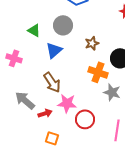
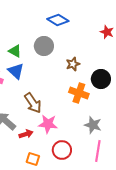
blue triangle: (54, 50) -> (16, 71), moved, turned -36
gray star: (112, 92) -> (93, 125), moved
red circle: (85, 119) -> (62, 150), moved

